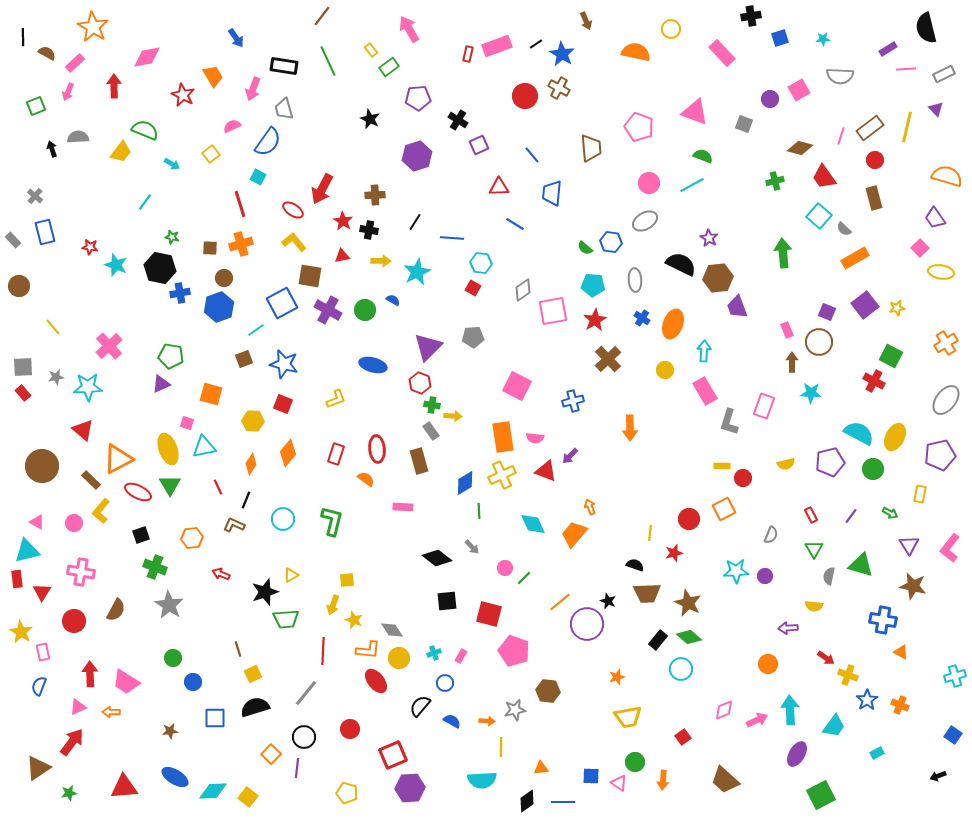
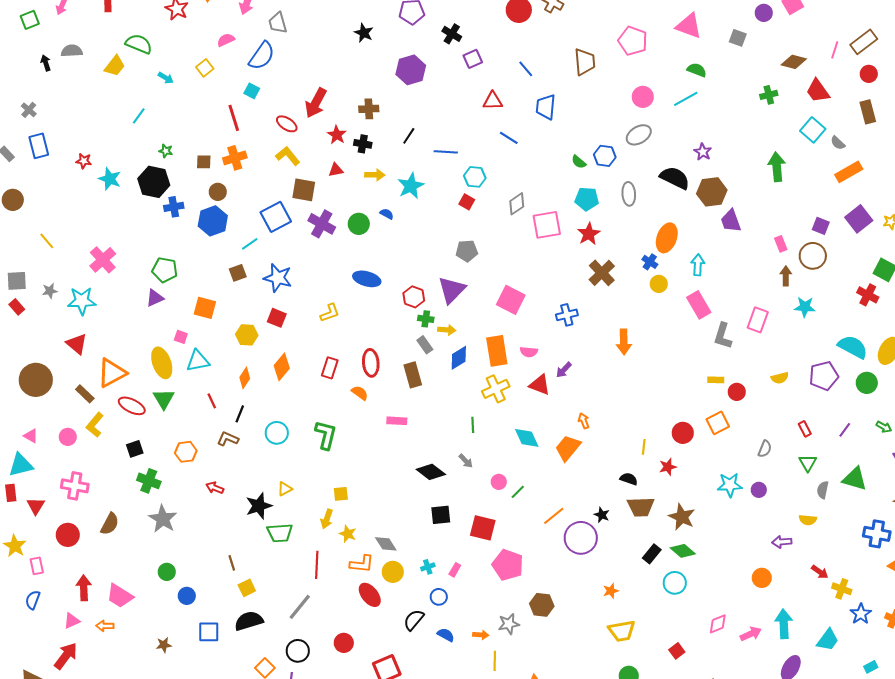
blue cross: (642, 318) -> (650, 262), moved
purple triangle: (428, 347) -> (452, 290), moved
blue diamond: (465, 483) -> (459, 358), moved

